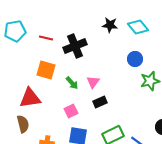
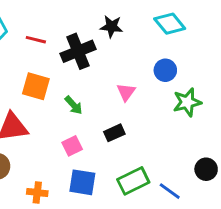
black star: (110, 25) -> (111, 27), moved
pink triangle: (93, 82) -> (126, 92), moved

